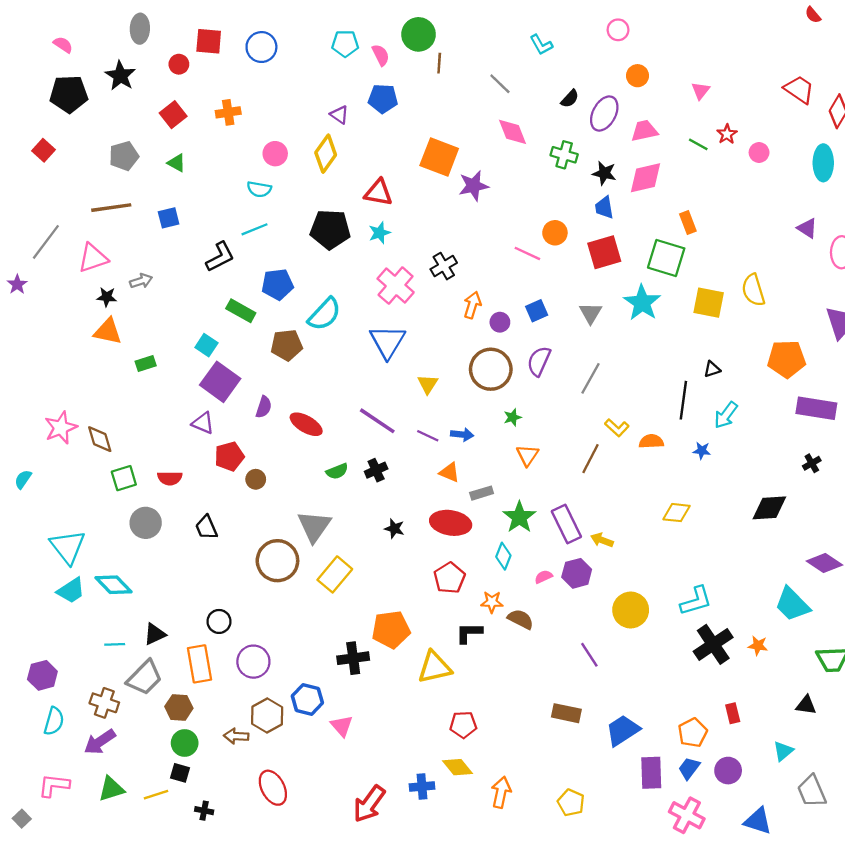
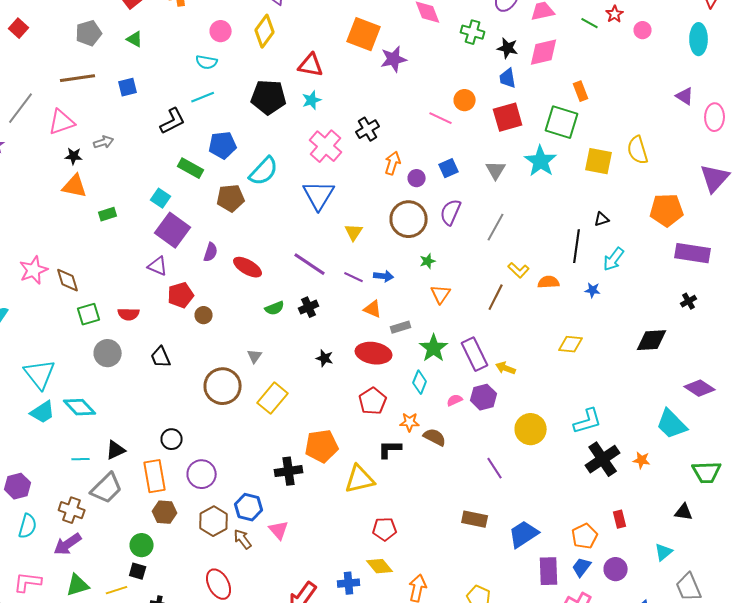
gray triangle: (314, 526) -> (255, 356), size x0.5
brown hexagon: (179, 707) -> (165, 512), moved
brown arrow: (236, 736) -> (243, 539), moved, turned 50

